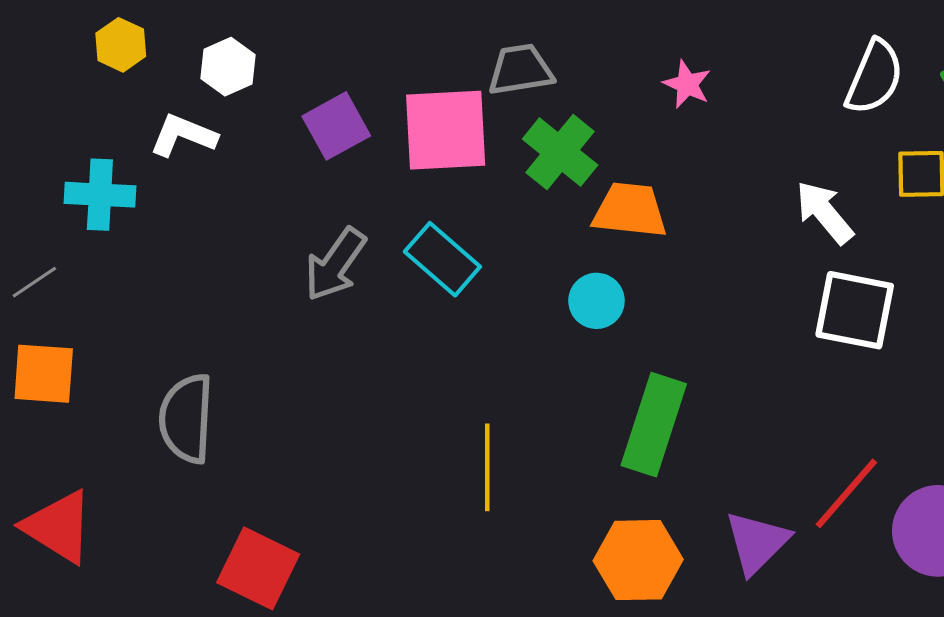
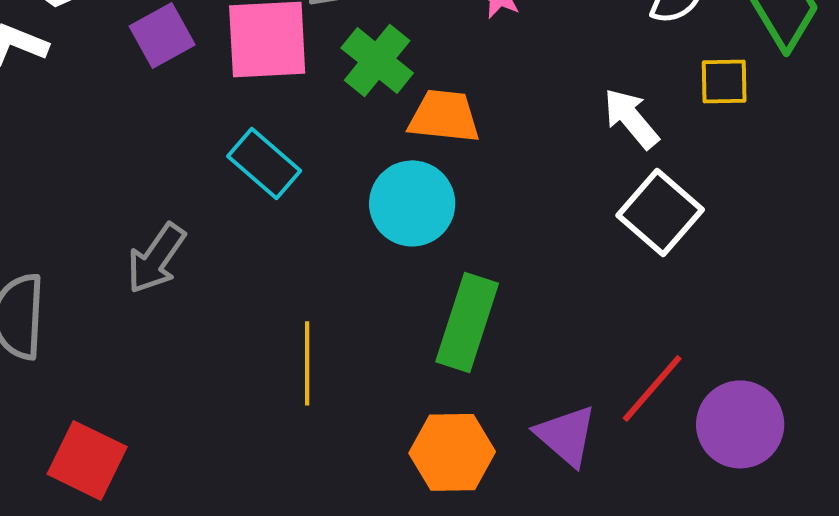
gray arrow: (335, 264) -> (156, 258), moved
cyan circle: (596, 301) -> (412, 203), size x1.6
white square: (855, 310) -> (660, 212), turned 30
purple triangle: (757, 542) -> (566, 435), turned -34

